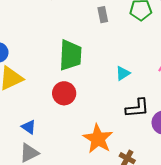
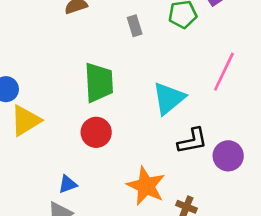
cyan triangle: (123, 73) -> (169, 98), size x1.8
blue triangle: (29, 127) -> (68, 184), moved, turned -49

